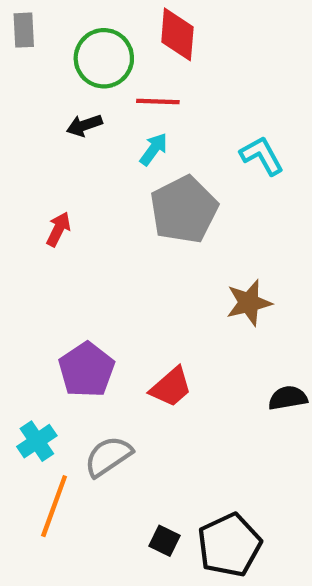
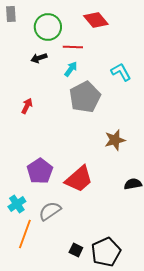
red diamond: (177, 34) -> (96, 20), moved, turned -45
red trapezoid: (171, 387) -> (79, 179), size x1.4

